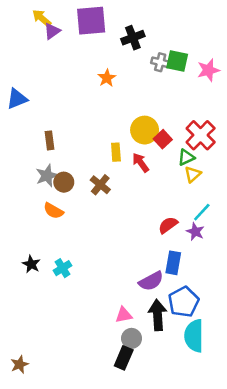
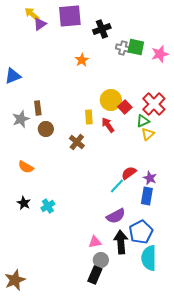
gray star: (47, 176) -> (21, 119), moved
brown circle: (64, 182) -> (46, 129), moved
orange semicircle: (53, 211) -> (26, 167), moved
cyan line: (202, 212) -> (117, 186), moved
blue rectangle: (173, 263) -> (147, 196), moved
brown star: (20, 364) -> (15, 280), size x1.5

